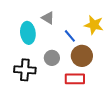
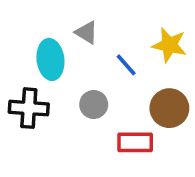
brown circle: (82, 56) -> (169, 108), moved
black cross: (25, 70) -> (29, 108), moved

